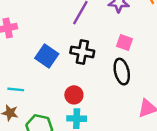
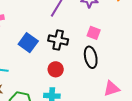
red circle: (74, 95) -> (56, 69), moved

